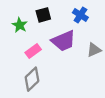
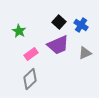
black square: (43, 15) -> (59, 22), moved, turned -32
blue cross: (80, 15) -> (81, 25), moved

